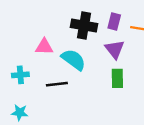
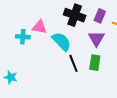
cyan cross: (20, 75) -> (23, 37), moved
black line: (57, 84) -> (73, 63), moved, turned 66

